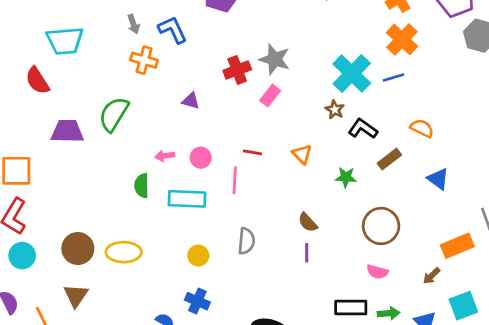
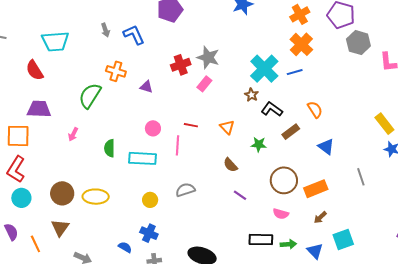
orange cross: (144, 60) -> (116, 71), moved
orange semicircle: (422, 128) -> (315, 109), turned 30
purple trapezoid: (67, 131) -> (39, 109), moved
pink arrow: (165, 156) -> (73, 134), moved, turned -56
brown semicircle: (308, 222) -> (230, 165), moved
gray semicircle: (246, 241) -> (185, 190), turned -114
orange rectangle: (457, 246) -> (316, 189), moved
purple line: (307, 253) -> (240, 195), moved, turned -56

